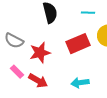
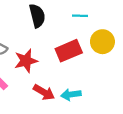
red arrow: (38, 81) -> (44, 92), moved

